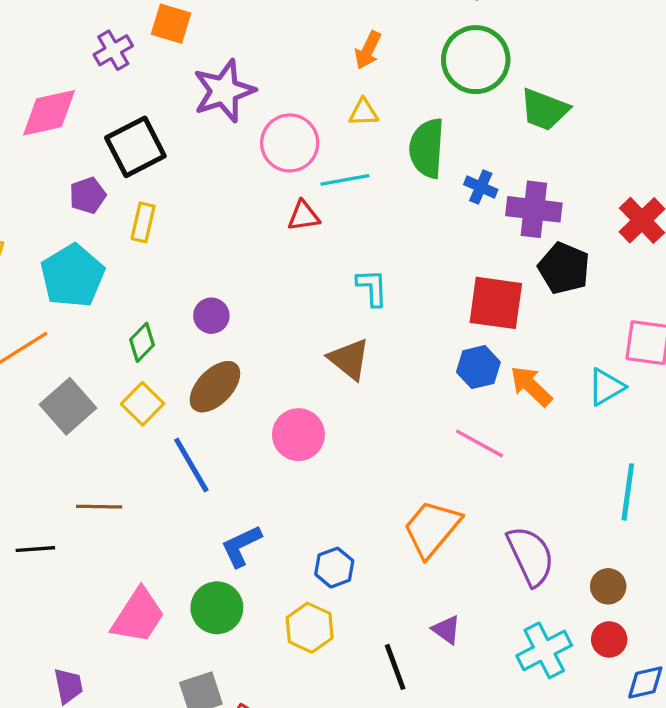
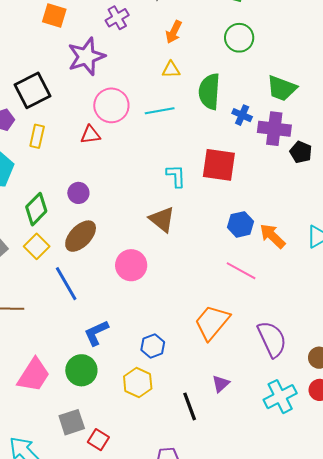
purple cross: (113, 50) -> (117, 18), moved
green circle: (476, 60) -> (239, 38), size x0.7
green trapezoid: (544, 110) -> (282, 88), moved
pink circle: (290, 143) -> (111, 105), moved
red triangle: (304, 216) -> (90, 135), moved
black pentagon: (564, 268) -> (301, 152), moved, size x0.7
red square: (496, 303) -> (219, 165), moved
green diamond: (142, 342) -> (36, 209), size x1.4
purple triangle: (446, 630) -> (221, 384), turned 42

